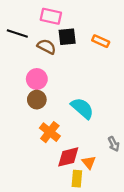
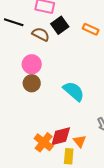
black square: (67, 37) -> (60, 25), turned -30
orange cross: (50, 132) -> (44, 142), moved

